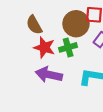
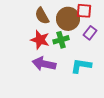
brown semicircle: (34, 25) -> (42, 16), moved

